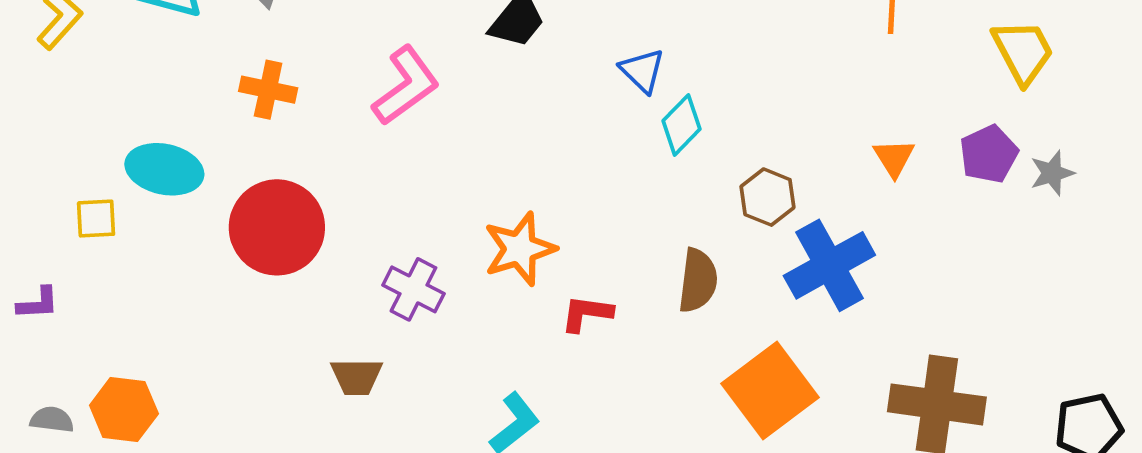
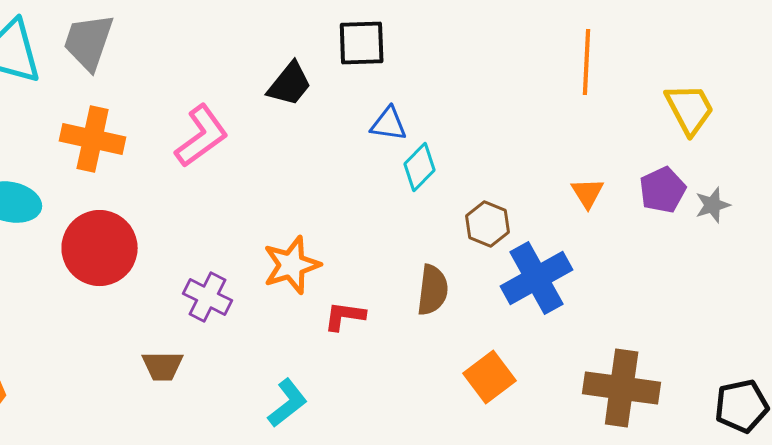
blue triangle: (642, 71) -> (389, 124), turned -36
orange cross: (268, 90) -> (93, 139), size x1.4
orange square: (770, 391) -> (490, 377), size x0.7

